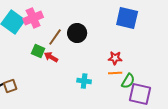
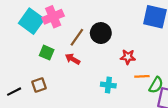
green square: (38, 51) -> (47, 53), moved
red star: (115, 58) -> (128, 57), moved
brown square: (10, 86) -> (39, 85), moved

